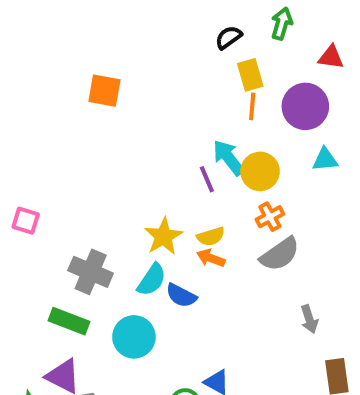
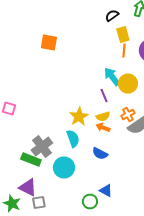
purple line: (207, 179) -> (104, 96), moved
orange cross: (270, 217) -> (128, 114), moved
gray cross: (91, 272) -> (42, 146), moved, turned 30
cyan semicircle: (152, 280) -> (73, 138), turned -54
blue semicircle: (181, 296) -> (100, 154), moved

